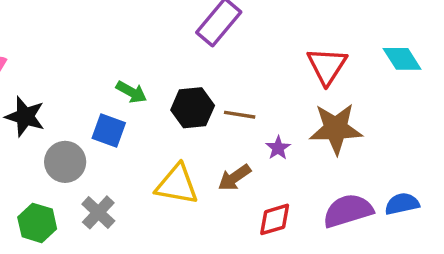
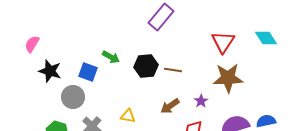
blue square: (109, 130) -> (88, 72), moved
purple star: (278, 148) -> (201, 101), moved
yellow triangle: (177, 185) -> (128, 116), moved, size x0.6

